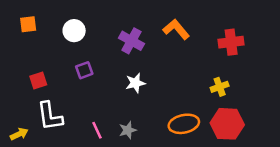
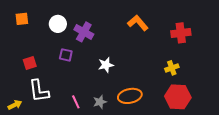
purple cross: (131, 41) -> (84, 32), moved
purple square: (84, 70) -> (66, 55), turned 32
orange ellipse: (184, 124) -> (130, 96), moved

